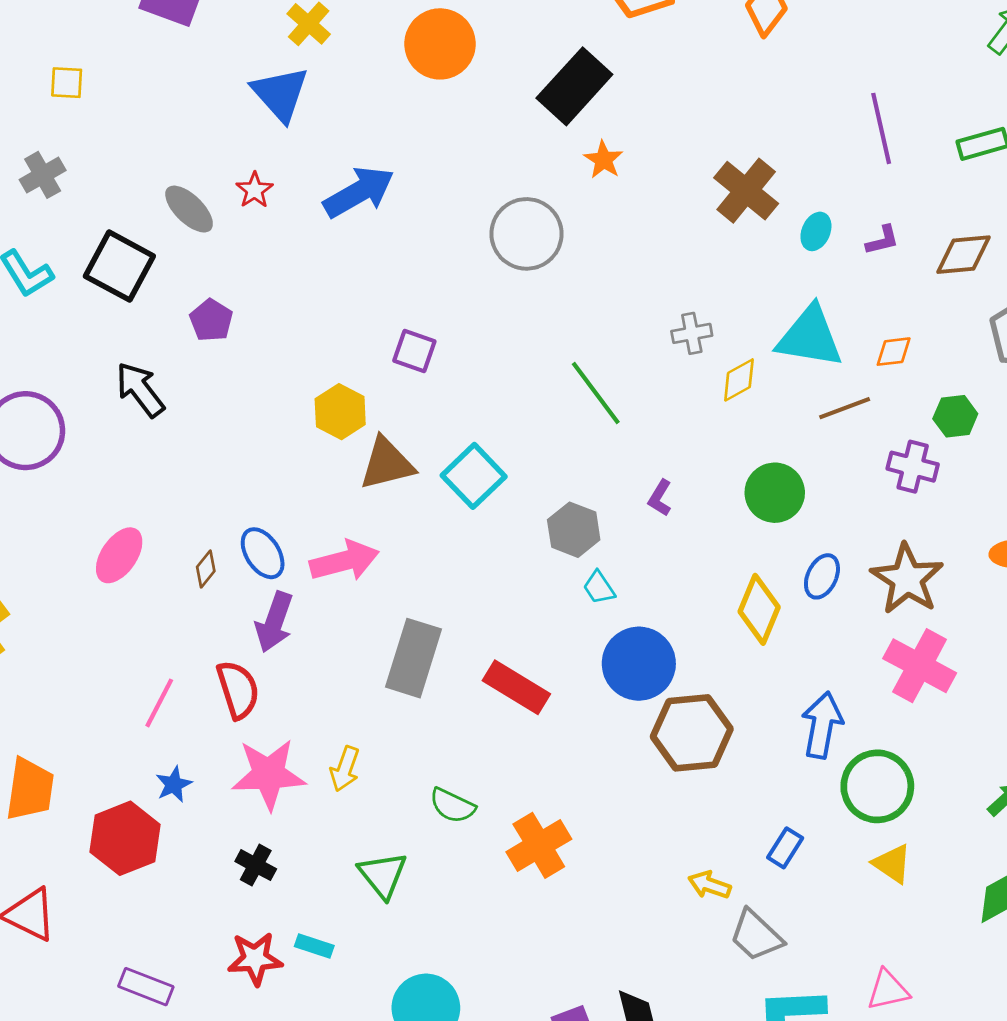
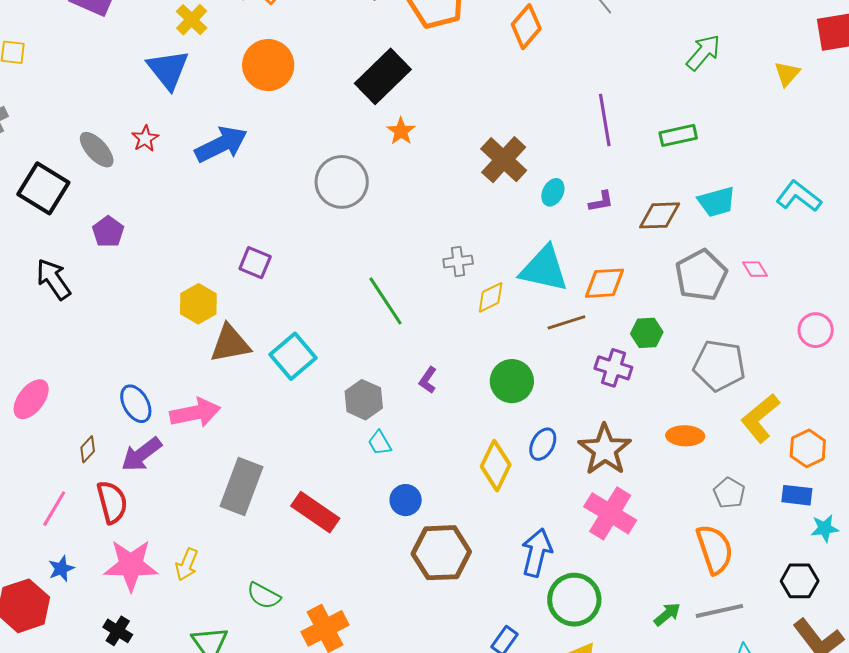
orange circle: (440, 44) -> (268, 65), moved
orange diamond: (894, 352) -> (604, 283), size x1.5
brown diamond: (206, 569) -> (88, 449), moved
purple arrow: (274, 622) -> (141, 454), turned 30
blue circle: (639, 664) -> (406, 500), size x0.6

